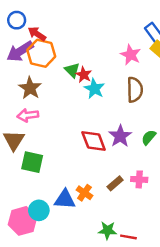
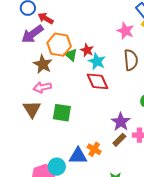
orange hexagon: (41, 53) -> (59, 45), moved
green triangle: (72, 70) -> (71, 55), moved
purple star: (120, 136) -> (121, 122), moved
red diamond: (94, 141) -> (97, 81), moved
green square: (32, 162) -> (62, 113), moved

